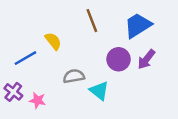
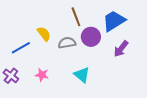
purple circle: (119, 59) -> (91, 37), moved
gray semicircle: (74, 76) -> (67, 43), moved
pink star: (37, 100) -> (42, 75), moved

